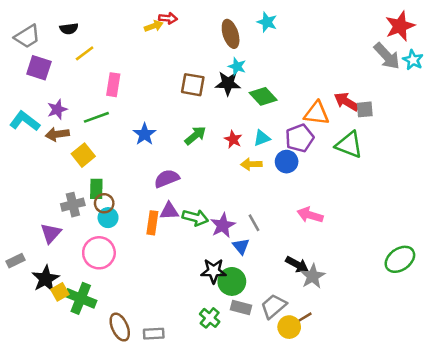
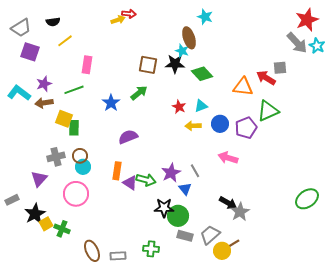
brown ellipse: (231, 34) -> (189, 38), moved
gray square: (365, 109) -> (280, 68), moved
green arrow: (195, 136) -> (139, 93), moved
purple pentagon: (300, 138) -> (246, 128), moved
green triangle: (349, 145) -> (268, 111), turned -45
yellow square: (83, 155) -> (64, 119), turned -30
green rectangle: (96, 189) -> (74, 128), moved
purple triangle: (169, 211) -> (130, 183), moved, turned 35
pink arrow: (310, 215) -> (228, 158), moved
green arrow: (195, 218) -> (146, 180), moved
green cross: (81, 298) -> (62, 229), size x0.7
green cross: (210, 318) -> (151, 249), moved, turned -35

